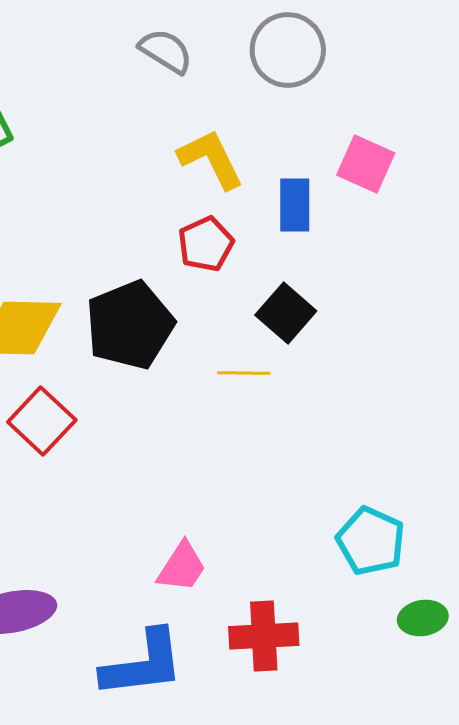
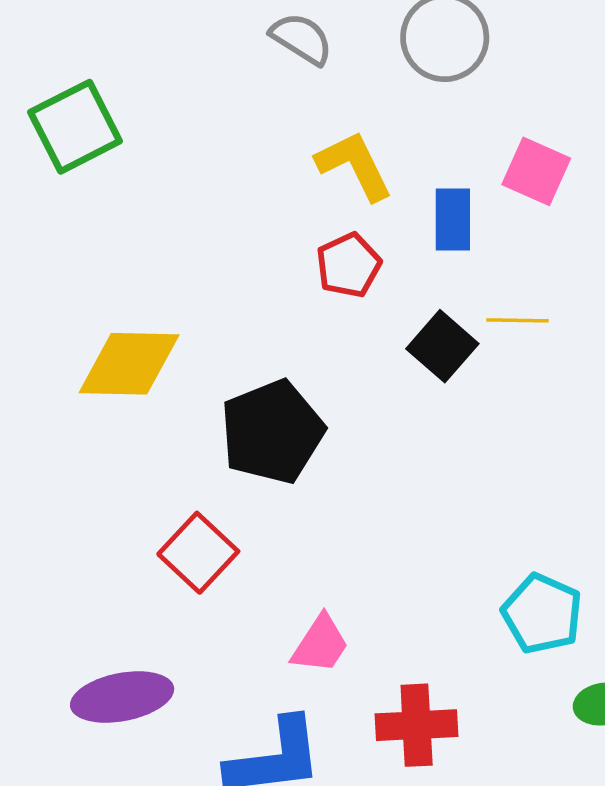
black pentagon: (130, 325) -> (272, 432), moved
yellow line: (244, 373) -> (517, 320), moved
red square: (42, 421) -> (198, 553), moved

